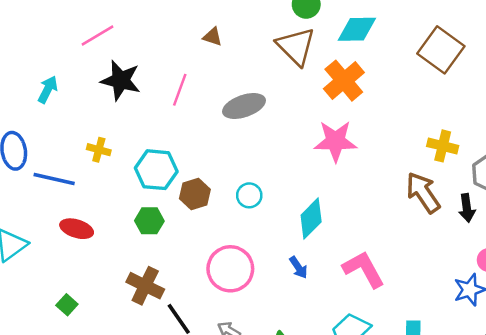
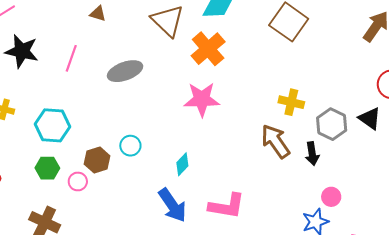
brown hexagon: (195, 194) -> (97, 160), moved
cyan diamond: (311, 219) -> (182, 164), size x0.7
blue arrow: (298, 267) -> (172, 205), size x1.8
pink circle: (230, 269) -> (78, 181), moved, size x0.5
pink L-shape: (364, 269) -> (227, 206), turned 129

